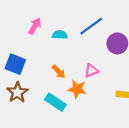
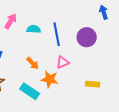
blue line: (91, 26) -> (57, 34), moved, turned -65

